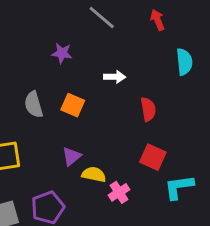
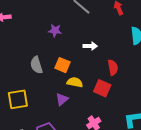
red square: (153, 157) -> (102, 88), moved
yellow semicircle: (94, 174) -> (75, 82), moved

